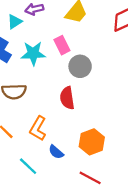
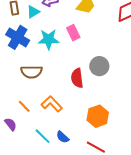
gray circle: (80, 66) -> (99, 66), moved
orange L-shape: (38, 128) -> (52, 104), turned 105
blue semicircle: (56, 152) -> (63, 137), moved

